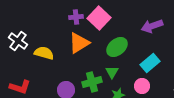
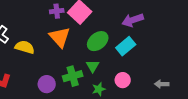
orange triangle: (79, 43) -> (60, 37), turned -40
cyan rectangle: (150, 63) -> (126, 46), moved

